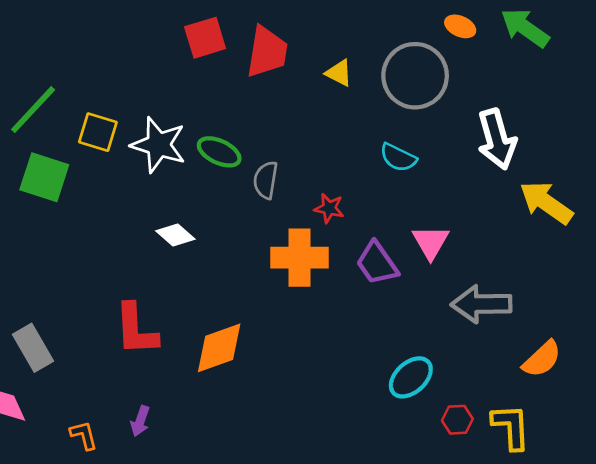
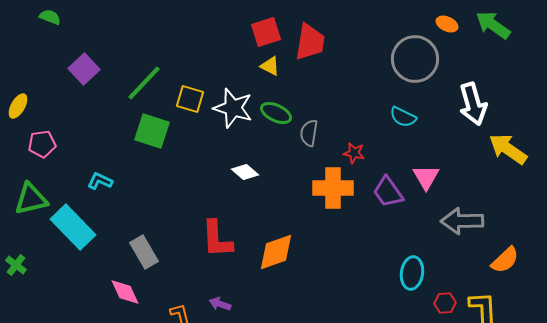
yellow triangle: (339, 73) -> (270, 66), moved
cyan ellipse: (411, 377) -> (412, 273), turned -40
purple arrow: (140, 421) -> (220, 304), turned 90

